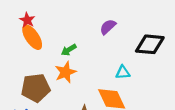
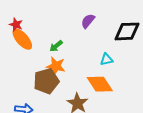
orange star: (66, 72) -> (56, 66), turned -30
brown pentagon: (36, 88) -> (46, 81), moved

